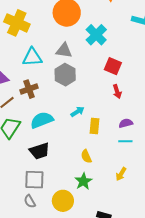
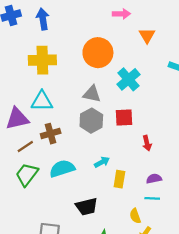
yellow cross: (17, 23) -> (42, 60), turned -30
cyan triangle: (32, 57) -> (42, 101), moved
red square: (113, 66) -> (124, 118), moved, turned -30
black trapezoid: (40, 151) -> (87, 207), moved
yellow semicircle: (86, 156) -> (135, 216), moved

